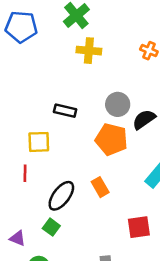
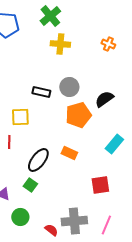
gray circle: (118, 104) -> (69, 87), moved
orange pentagon: (111, 139) -> (78, 115), turned -30
orange rectangle: (100, 187) -> (69, 153), turned -35

